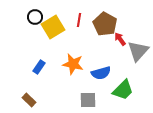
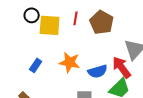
yellow square: (53, 27) -> (50, 25), turned 35
red arrow: (120, 39) -> (122, 67), moved, size x1.6

